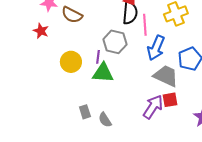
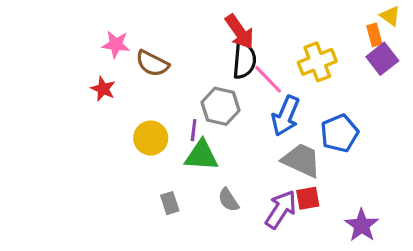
pink line: (145, 25) -> (268, 79), turned -40
gray rectangle: (85, 112) -> (170, 203), moved
gray semicircle: (105, 120) -> (228, 200), moved

